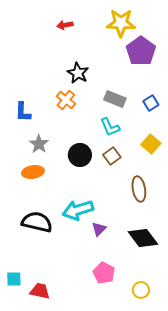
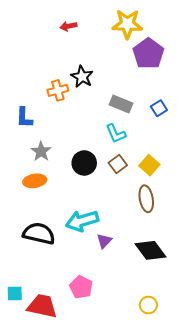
orange cross: (66, 100) -> (58, 90), moved, turned 36
yellow square: (151, 144) -> (149, 165), moved
pink pentagon: (104, 273) -> (81, 287), moved
red trapezoid: (40, 291) -> (42, 306), size x1.4

